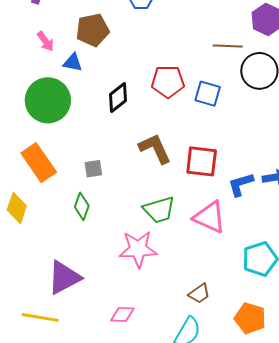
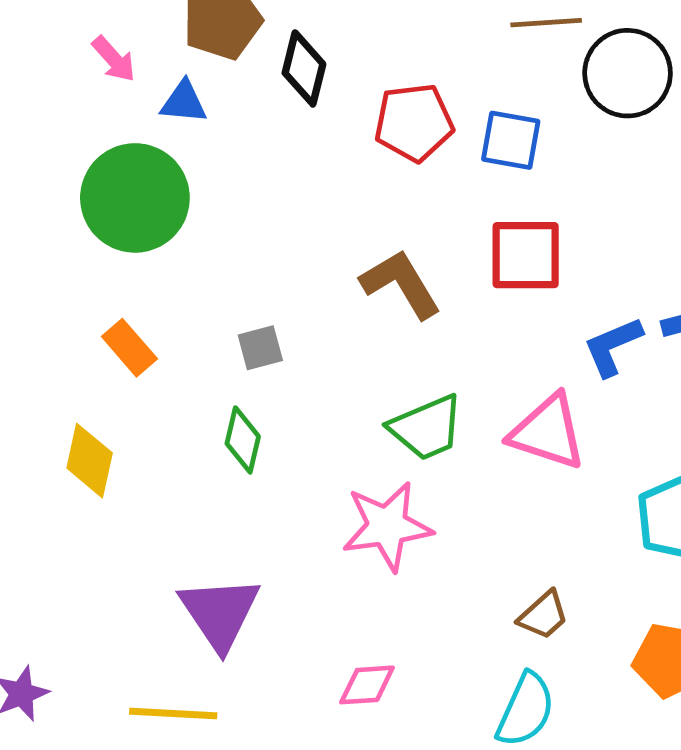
black diamond: (118, 98) -> (304, 68), moved, turned -32
red square: (202, 161) -> (526, 255), moved
orange rectangle: (39, 163) -> (129, 348), size x0.6
purple triangle: (64, 278) -> (220, 613), turned -30

